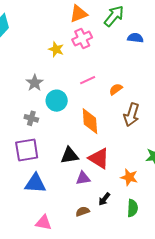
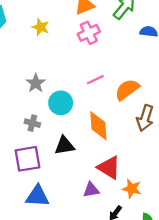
yellow star: (56, 49) -> (41, 27), moved
orange semicircle: (116, 89) -> (127, 90), size x1.6
black triangle: (70, 155) -> (64, 145), moved
orange star: (129, 177) -> (132, 189), moved

